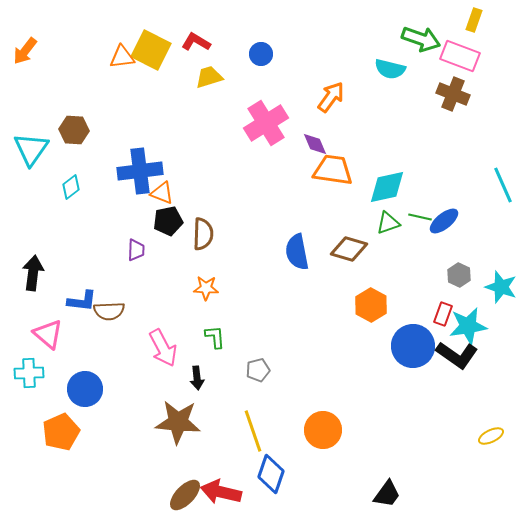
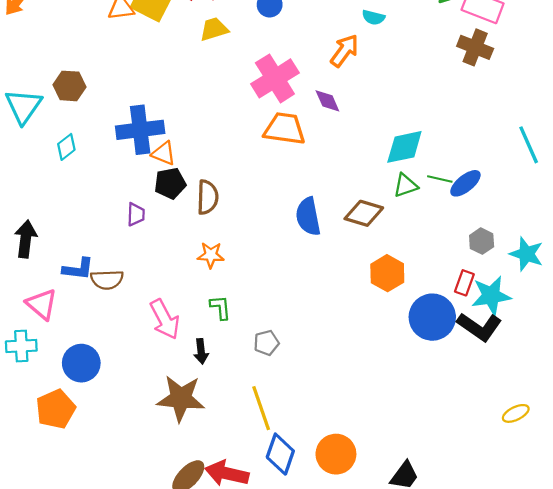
cyan semicircle: (390, 69) -> (373, 17), moved, size x0.7
orange trapezoid: (333, 170) -> (285, 129), moved
orange circle: (323, 430) -> (336, 454), moved

